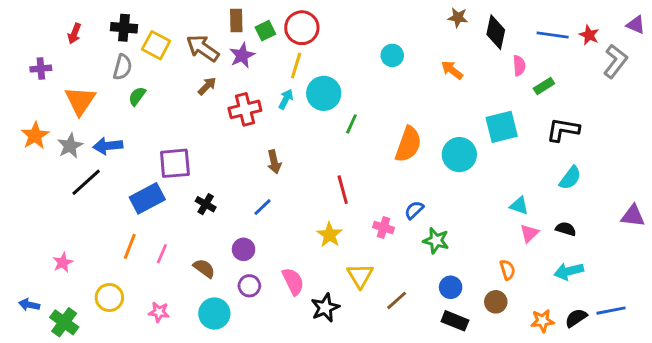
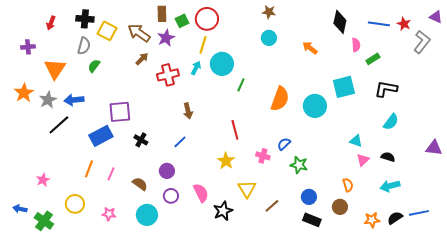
brown star: (458, 17) -> (269, 12), moved

